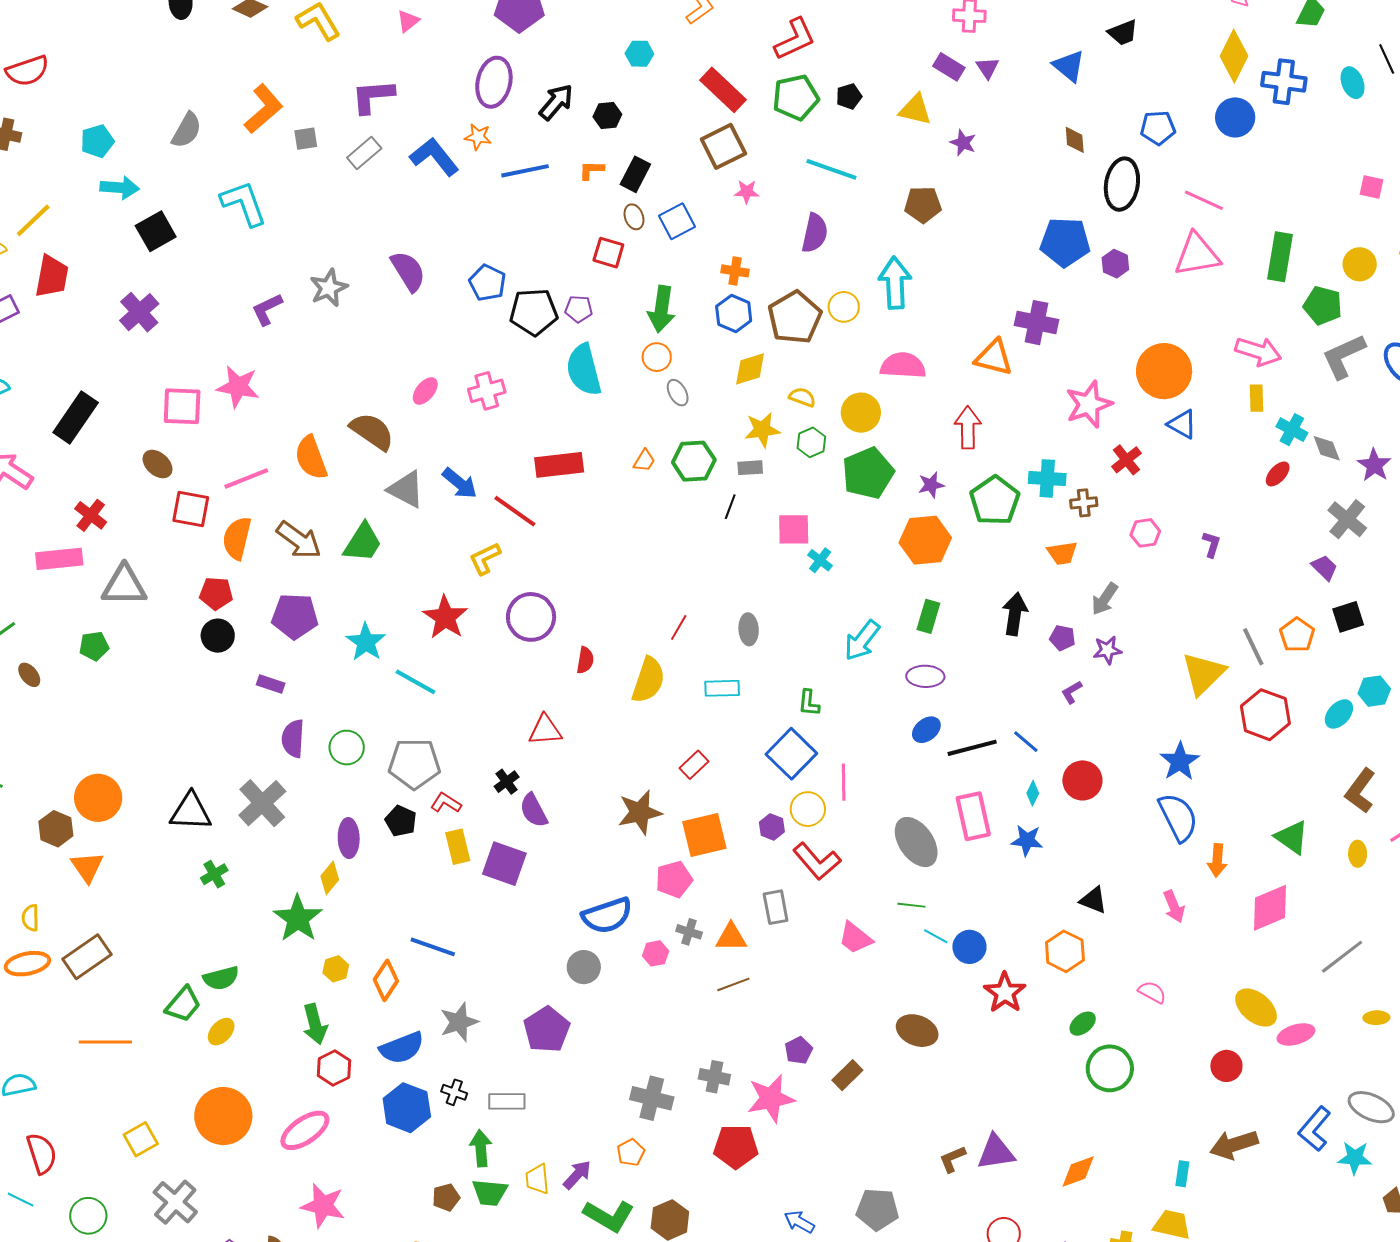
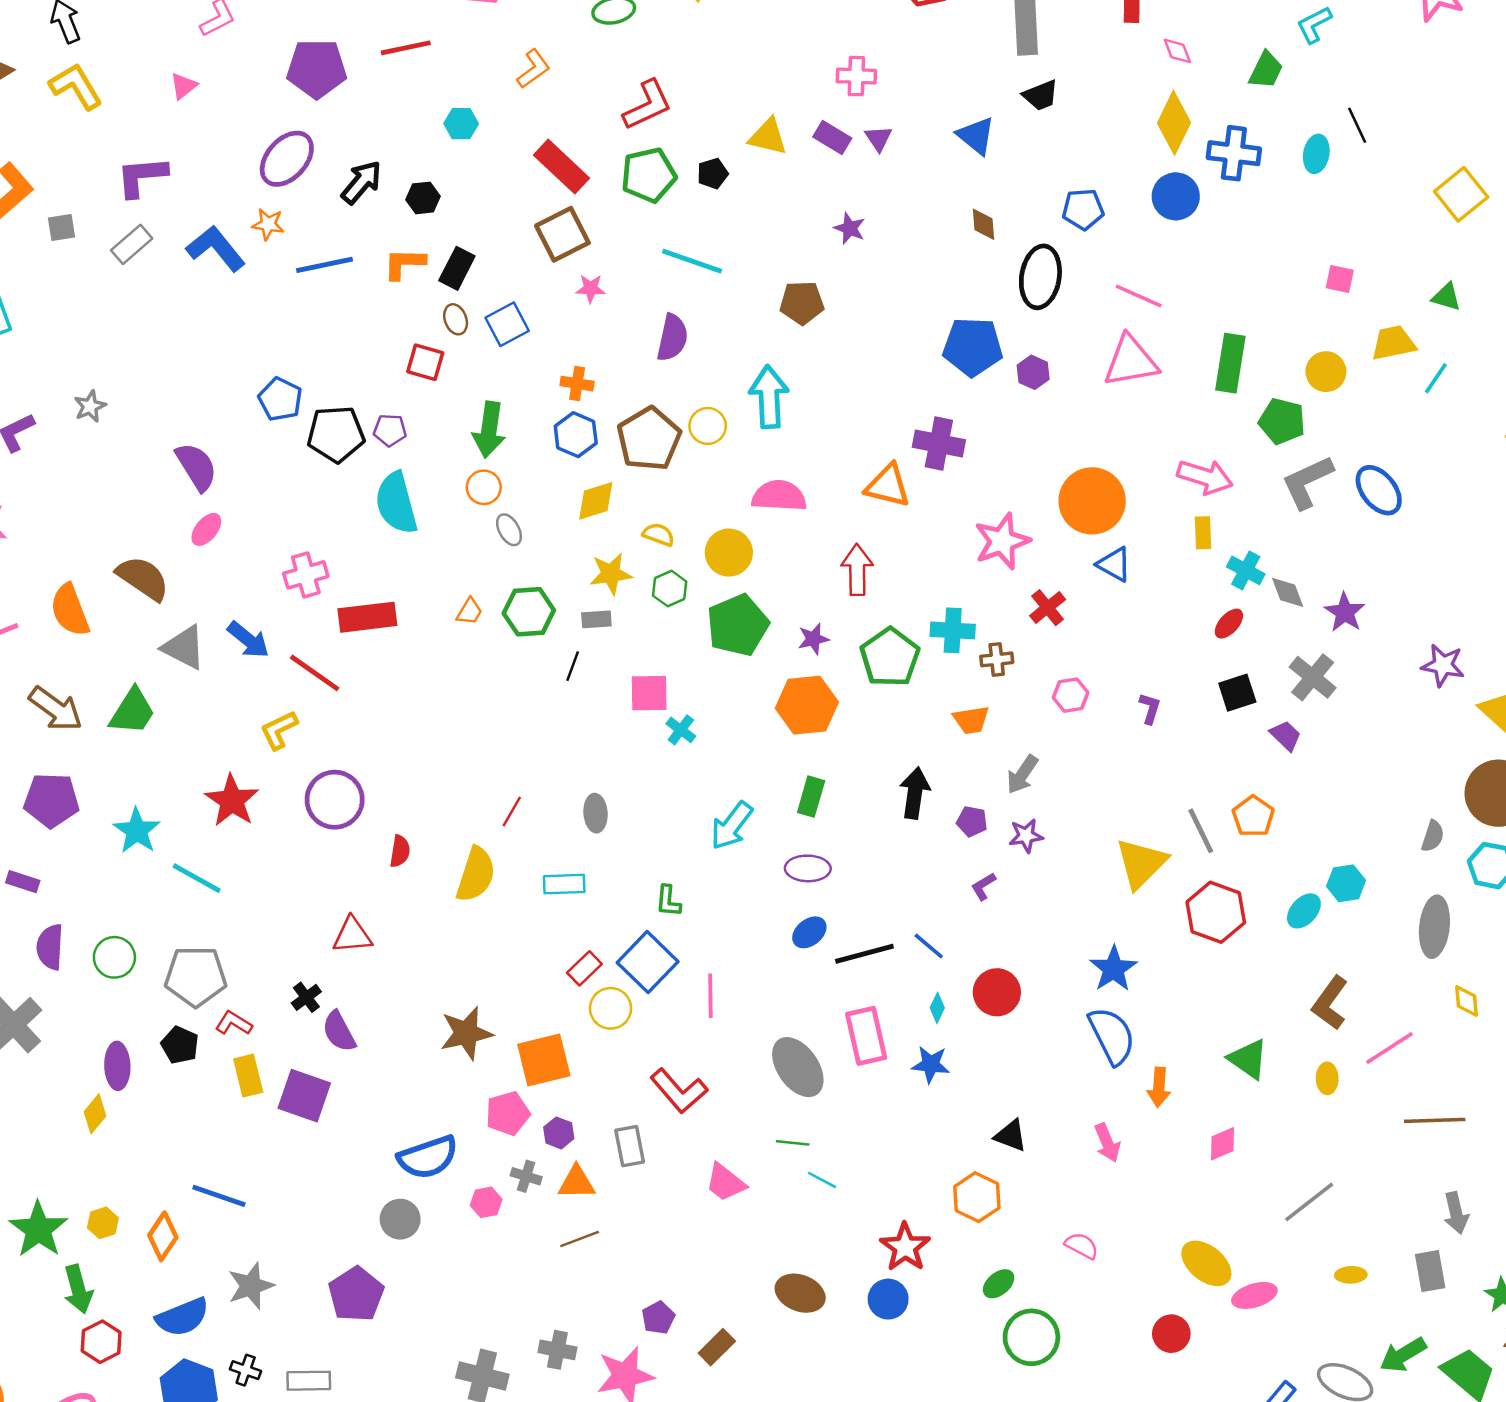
purple ellipse: (494, 82) -> (287, 159), turned 30
cyan ellipse: (1353, 83) -> (1316, 154), turned 32
yellow triangle: (915, 110) -> (768, 137), moved
orange L-shape: (591, 170) -> (404, 263), size x1.4
purple semicircle: (408, 271) -> (196, 467), moved
gray star: (329, 288) -> (90, 406), size x0.7
pink cross: (487, 391) -> (306, 575), moved
black square: (1348, 617) -> (1237, 693), moved
red rectangle: (694, 765) -> (584, 968), moved
yellow circle: (808, 809) -> (611, 1008), moved
purple hexagon: (772, 827) -> (559, 1133), moved
pink diamond: (1270, 908) -> (1222, 1144), size x0.6
green star: (298, 918) -> (38, 1229), moved
blue circle: (969, 947) -> (888, 1299), moved

